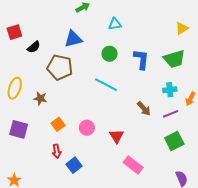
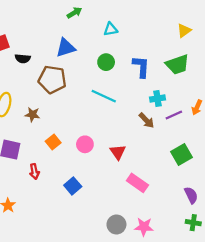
black semicircle: (34, 47) -> (23, 59), turned 48
cyan cross: (170, 90) -> (157, 98), moved
purple line: (171, 114) -> (174, 115), moved
red arrow: (57, 151) -> (34, 172), moved

